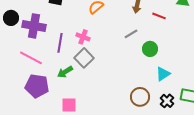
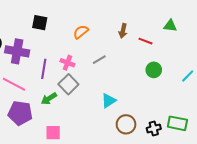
gray line: (131, 34) -> (99, 60), moved
green circle: (150, 49) -> (154, 70), moved
cyan triangle: (163, 74) -> (109, 101), moved
black cross: (167, 101) -> (154, 128), turned 32

